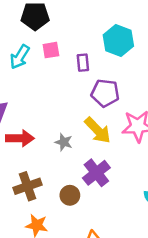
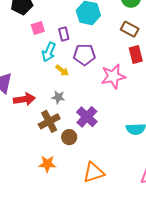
cyan arrow: (20, 57) -> (49, 52), moved
yellow arrow: (98, 130) -> (62, 70), moved, size x0.6
brown cross: (28, 186) -> (49, 121), moved

